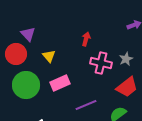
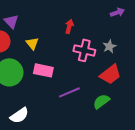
pink rectangle: (60, 83) -> (43, 70), turned 36

